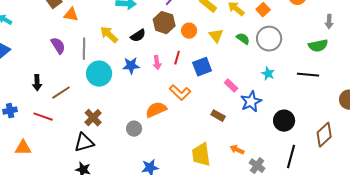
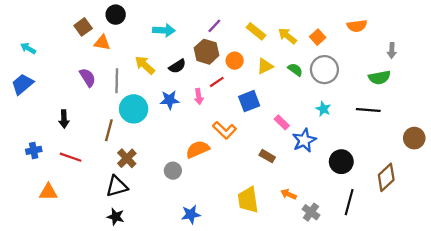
yellow triangle: (216, 36) -> (265, 66), turned 42
red line: (177, 58) -> (217, 82), moved, turned 40
brown line: (61, 93) -> (109, 130), moved, turned -42

